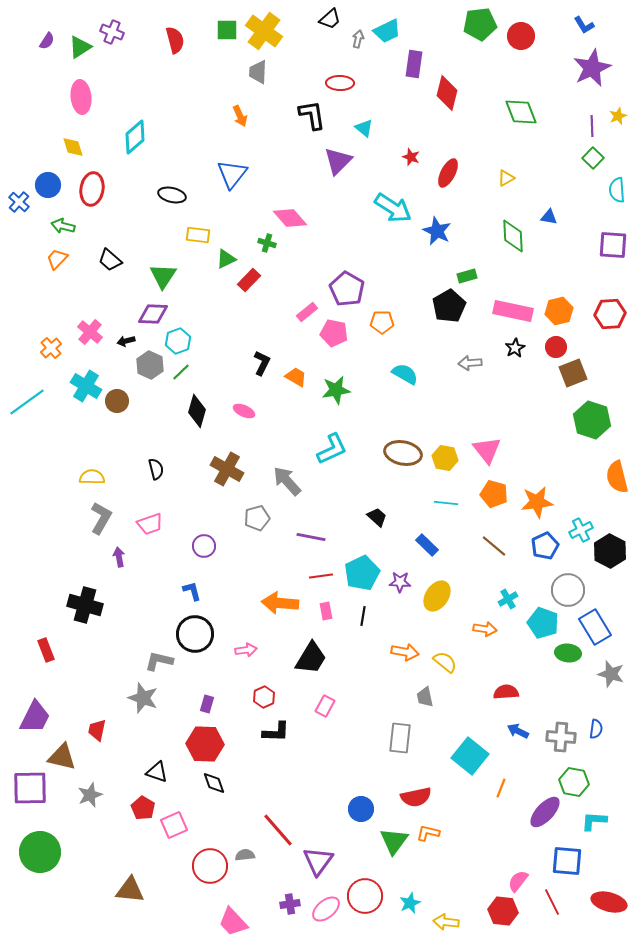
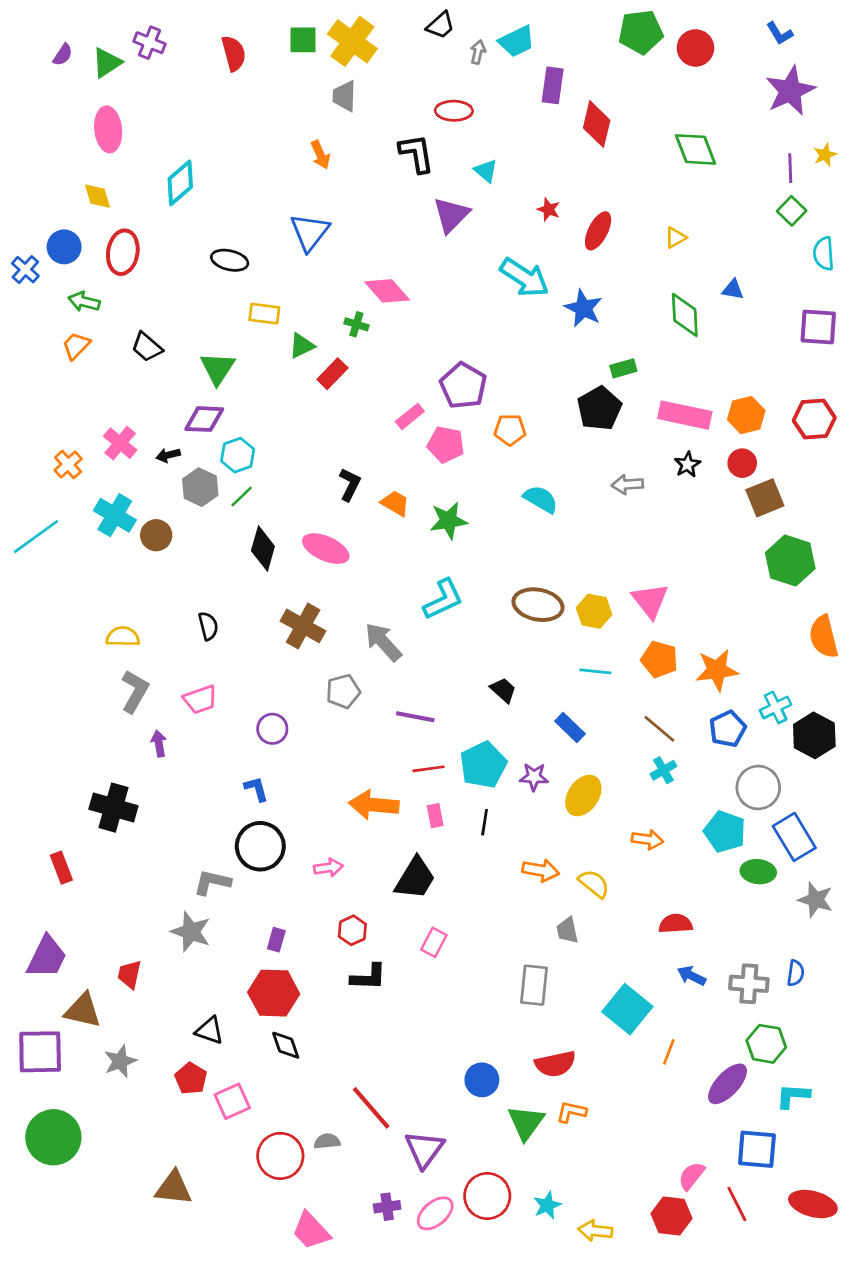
pink ellipse: (244, 411) -> (326, 549), size x1.6
cyan cross: (508, 599) -> (663, 770), moved

